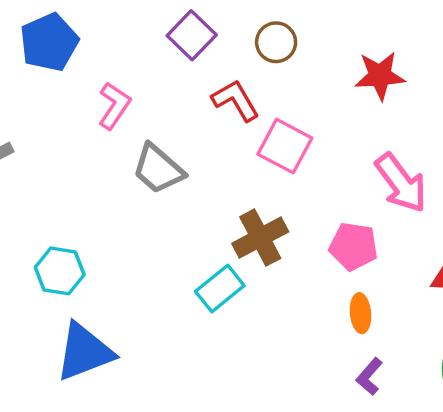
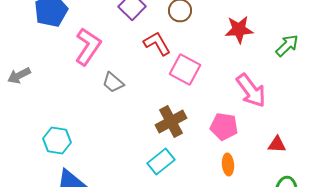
pink L-shape: (114, 106) -> (88, 46), size x1.4
gray trapezoid: (158, 169) -> (113, 82), size x0.7
cyan rectangle: (220, 289) -> (161, 162), moved

